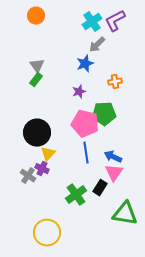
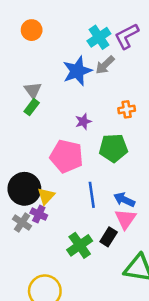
blue star: (85, 64) -> (77, 71), moved, size x1.4
pink pentagon: (85, 124) -> (66, 156), moved
black circle: (37, 133) -> (24, 189), moved

